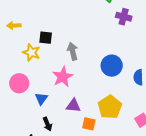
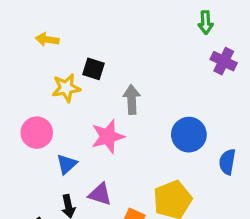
yellow star: (31, 53) -> (66, 88), turned 30
purple triangle: (73, 106) -> (100, 194), moved

